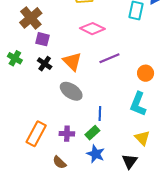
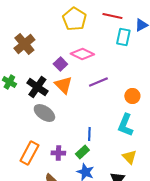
purple square: (42, 39) -> (60, 64), moved, turned 32
black cross: (45, 64) -> (37, 87), size x1.5
gray ellipse: (71, 91) -> (44, 113), moved

